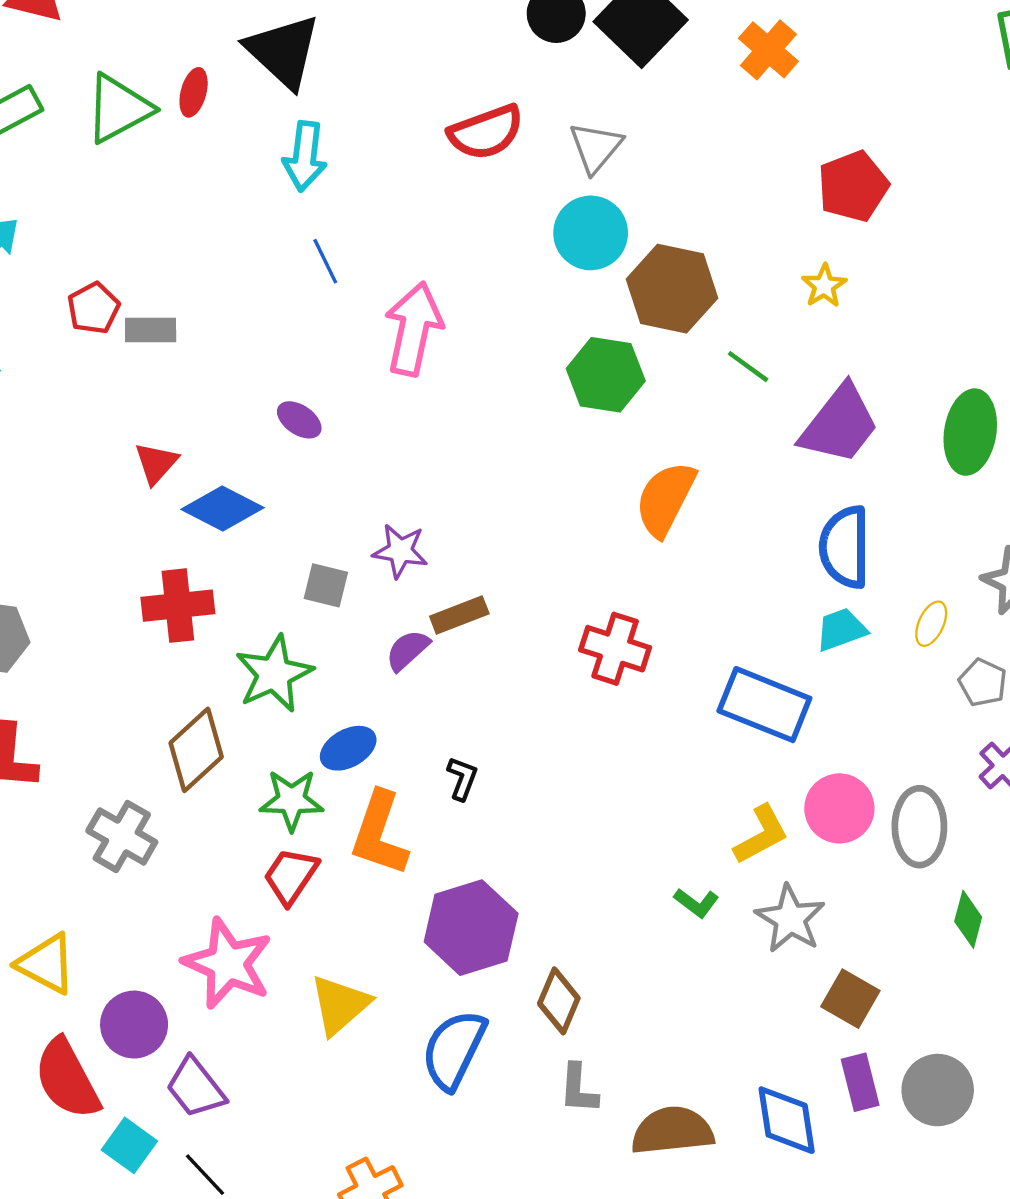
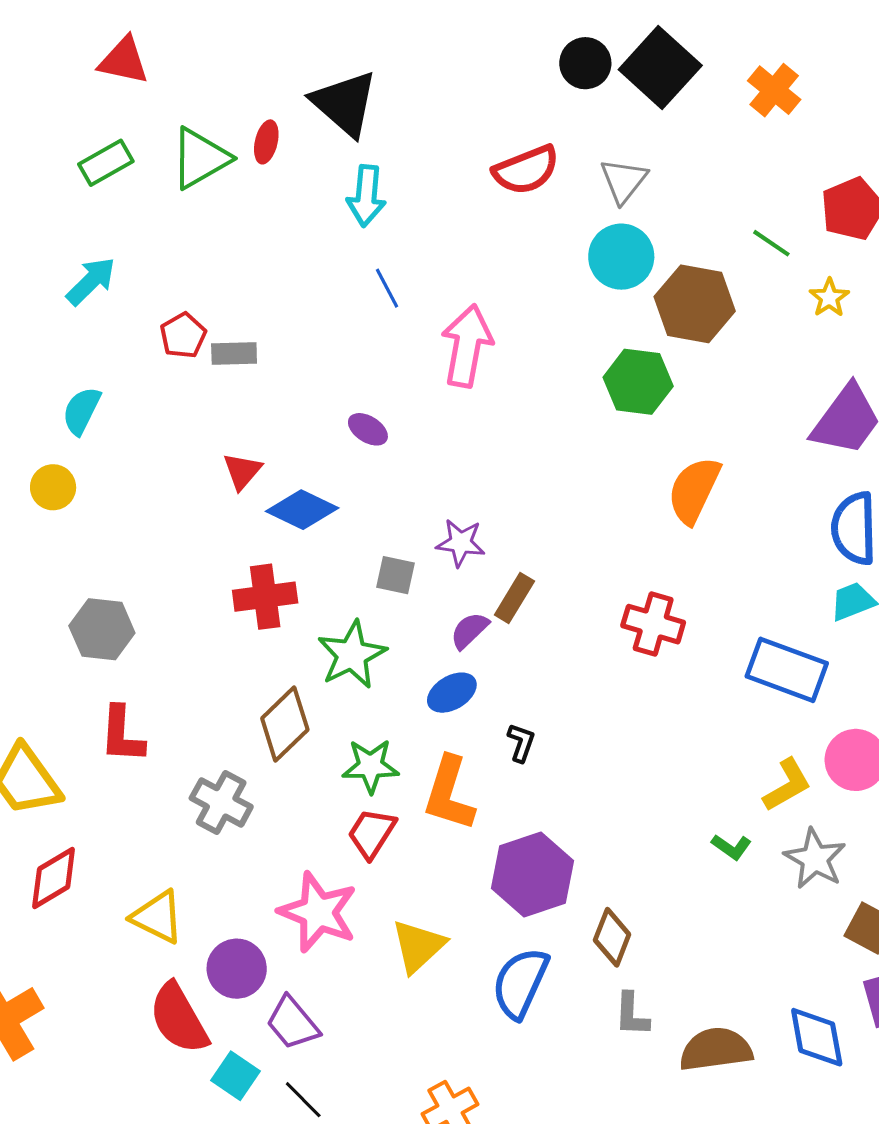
green line: (748, 367) -> (771, 243), moved
brown rectangle: (459, 615) -> (514, 598), turned -36
blue ellipse: (348, 748) -> (452, 693), moved

